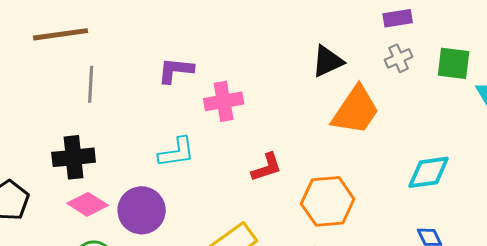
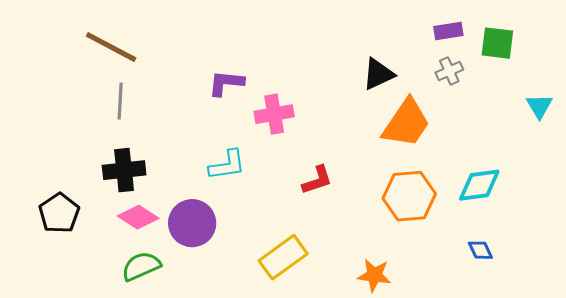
brown line: (61, 34) -> (111, 47), turned 36
green square: (454, 63) -> (497, 43), moved
gray line: (91, 84) -> (120, 101), moved
orange hexagon: (328, 201) -> (409, 196), moved

